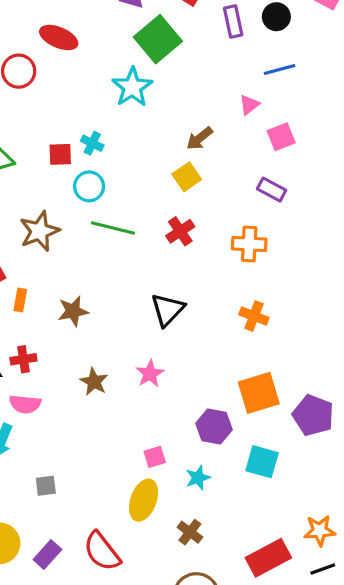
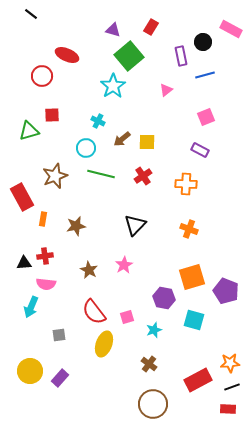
purple rectangle: (233, 22) -> (181, 56), moved
pink triangle: (249, 105) -> (166, 90), moved
brown arrow: (200, 138) -> (122, 139), moved
cyan cross: (92, 143) -> (98, 121), moved
red square: (60, 154) -> (52, 115), moved
yellow square: (187, 177) -> (147, 142), turned 36
yellow ellipse: (144, 500) -> (104, 344), moved
red semicircle: (102, 551) -> (94, 312), moved

